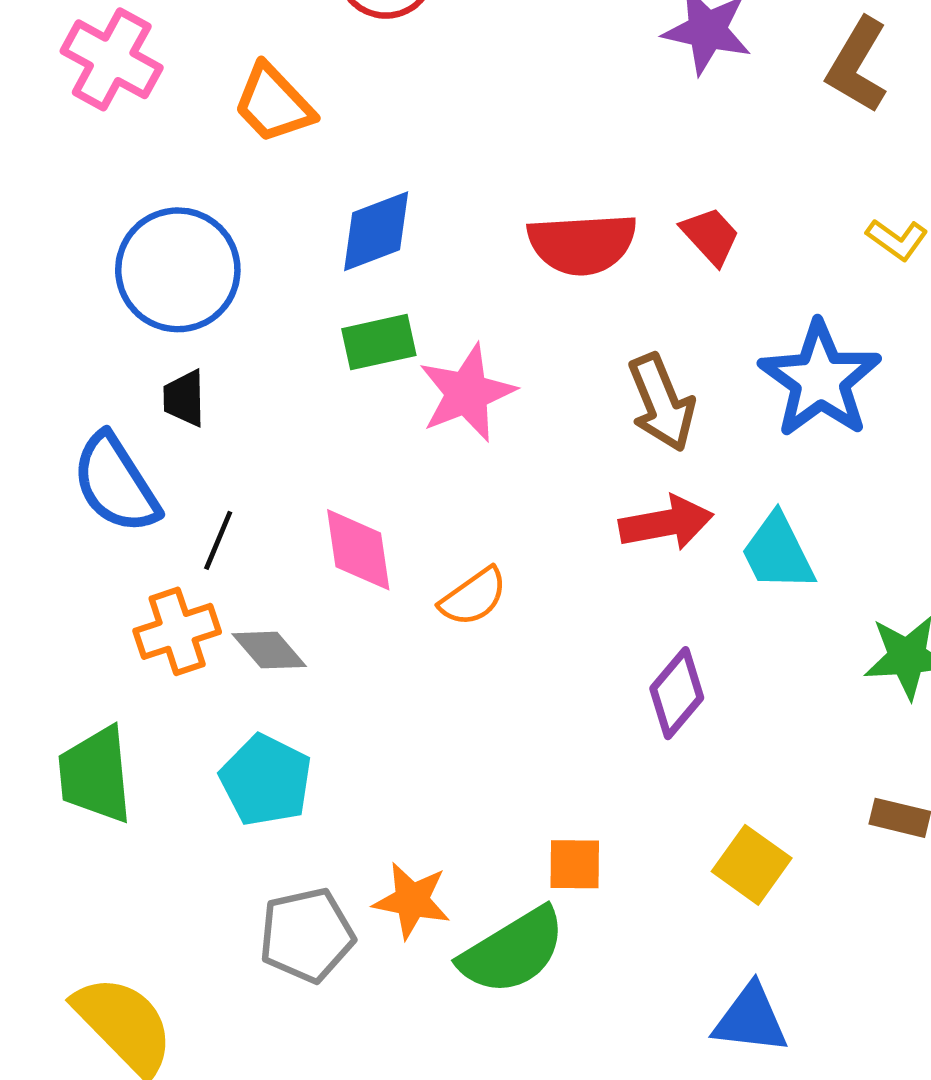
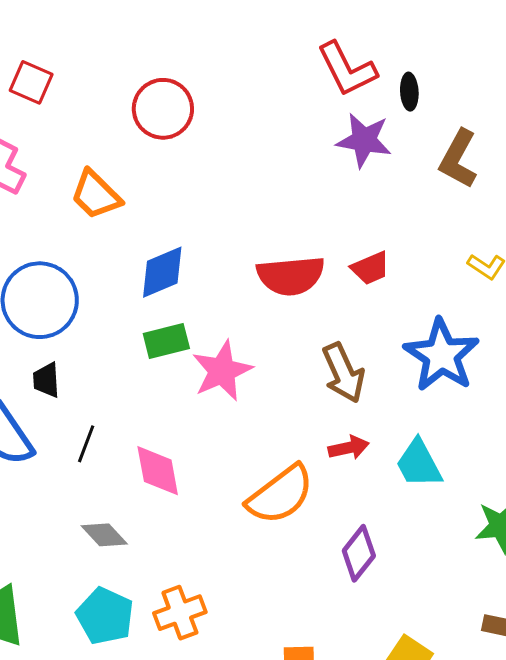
red trapezoid: (711, 236) -> (370, 268), turned 111
red arrow: (666, 523) -> (349, 448), size x0.7
black line: (218, 540) -> (86, 444), moved
orange semicircle: (473, 597) -> (280, 495), moved, size x1.6
orange cross: (177, 631) -> (180, 613), moved

